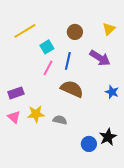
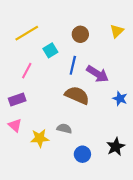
purple arrow: (100, 58) -> (97, 74), moved
pink line: (48, 68) -> (27, 71), moved
yellow star: (36, 114) -> (40, 138), moved
blue circle: (89, 144) -> (82, 154), moved

